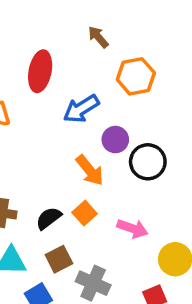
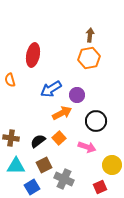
brown arrow: (98, 37) -> (90, 35), moved, turned 48
blue arrow: (81, 109) -> (51, 89), moved
black circle: (148, 162) -> (96, 121), moved
orange arrow: (90, 170) -> (62, 113), turned -78

